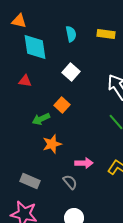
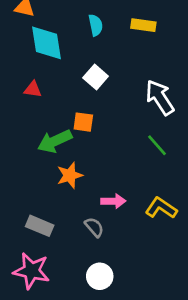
orange square: (62, 105) -> (83, 122), turned -35
green arrow: (41, 119) -> (55, 141), size x1.4

